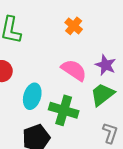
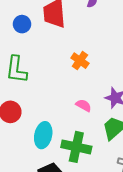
pink semicircle: (74, 70) -> (84, 105), size x0.6

